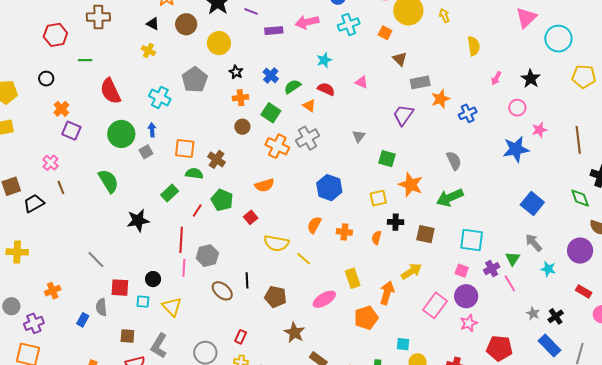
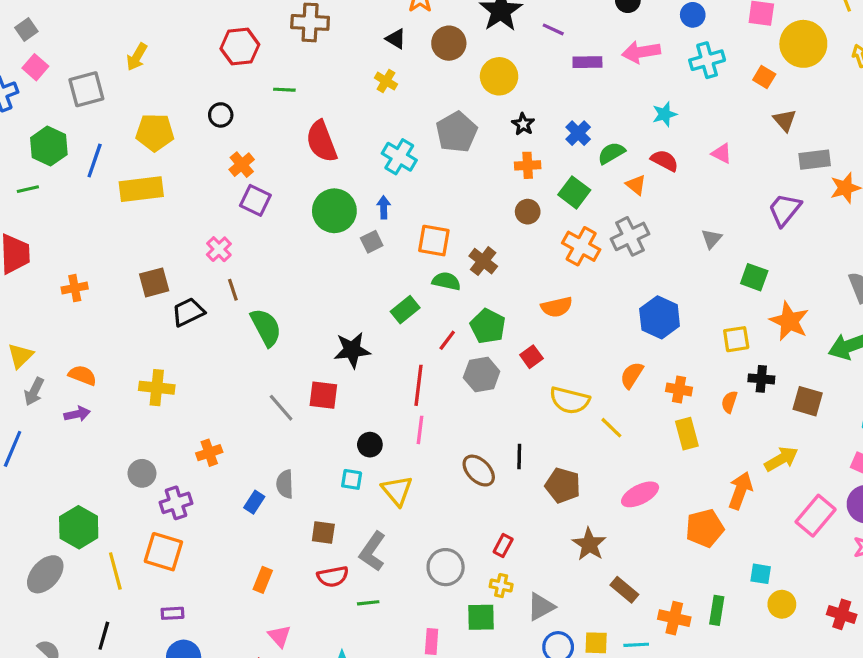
green semicircle: (108, 181) -> (266, 327), moved
gray hexagon: (207, 256) -> (482, 375), moved
yellow rectangle: (353, 278) -> (687, 434), moved
red square: (120, 288) -> (323, 395), moved

